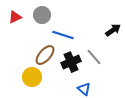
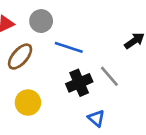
brown ellipse: (45, 55) -> (20, 57), moved

